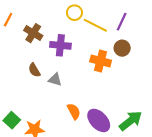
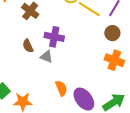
purple cross: (60, 45) -> (54, 37), moved
orange cross: (101, 61) -> (114, 60), moved

